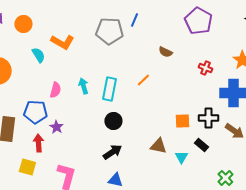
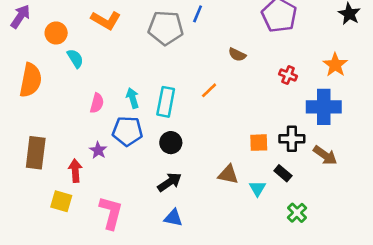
orange circle: (23, 24) -> (56, 33), moved
orange L-shape: (62, 42) -> (106, 20), moved
blue pentagon: (35, 112) -> (127, 131), moved
green cross: (225, 178) -> (297, 213), moved

